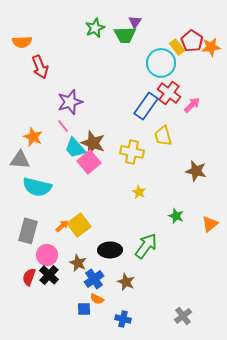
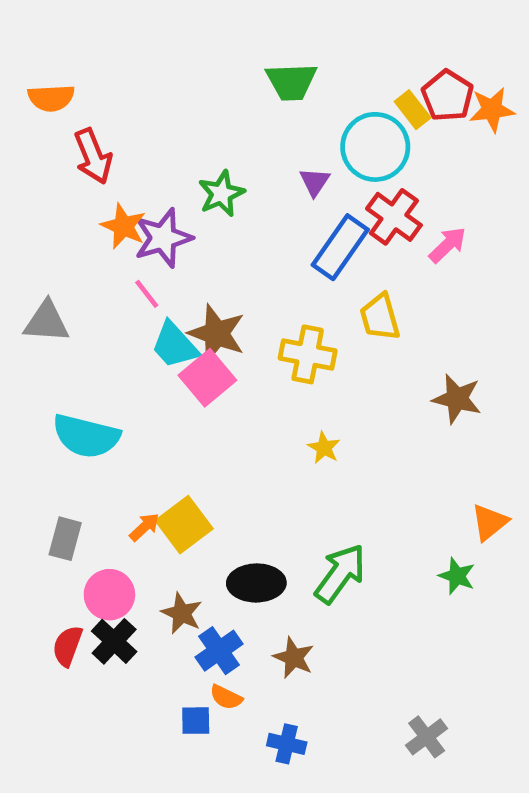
purple triangle: (135, 22) -> (315, 182), moved
green star: (95, 28) -> (221, 194), moved
orange star: (33, 137) -> (123, 226), moved
gray triangle: (20, 160) -> (46, 322), moved
green star: (176, 216) -> (457, 576), moved
gray rectangle: (28, 231) -> (65, 539), size x0.7

